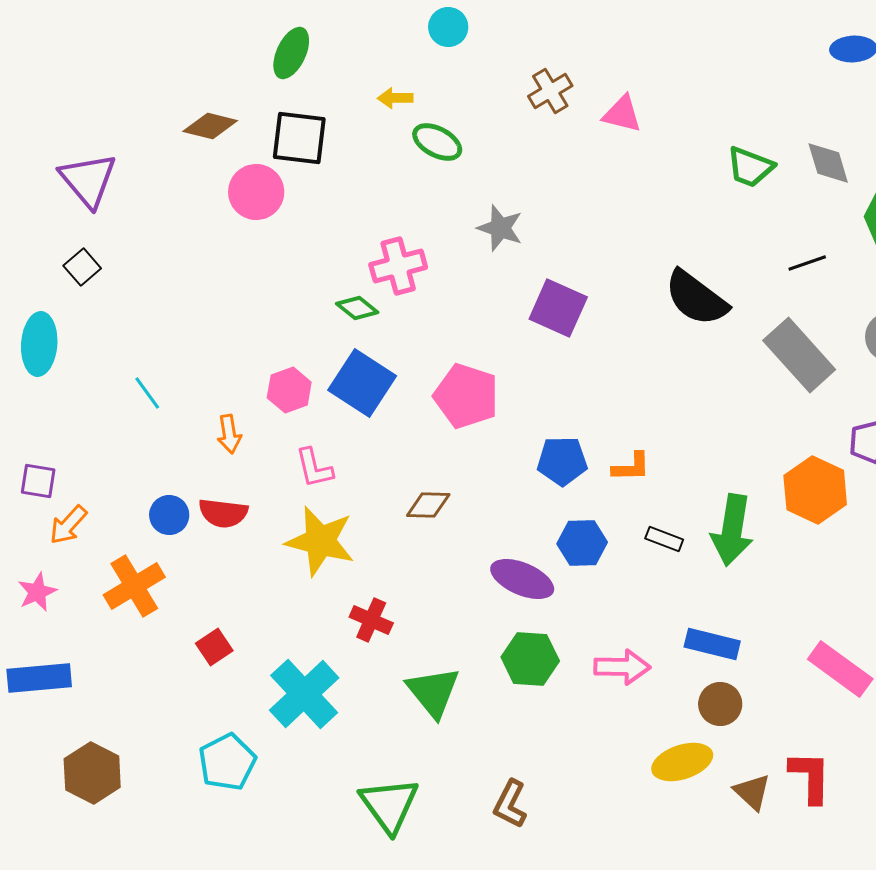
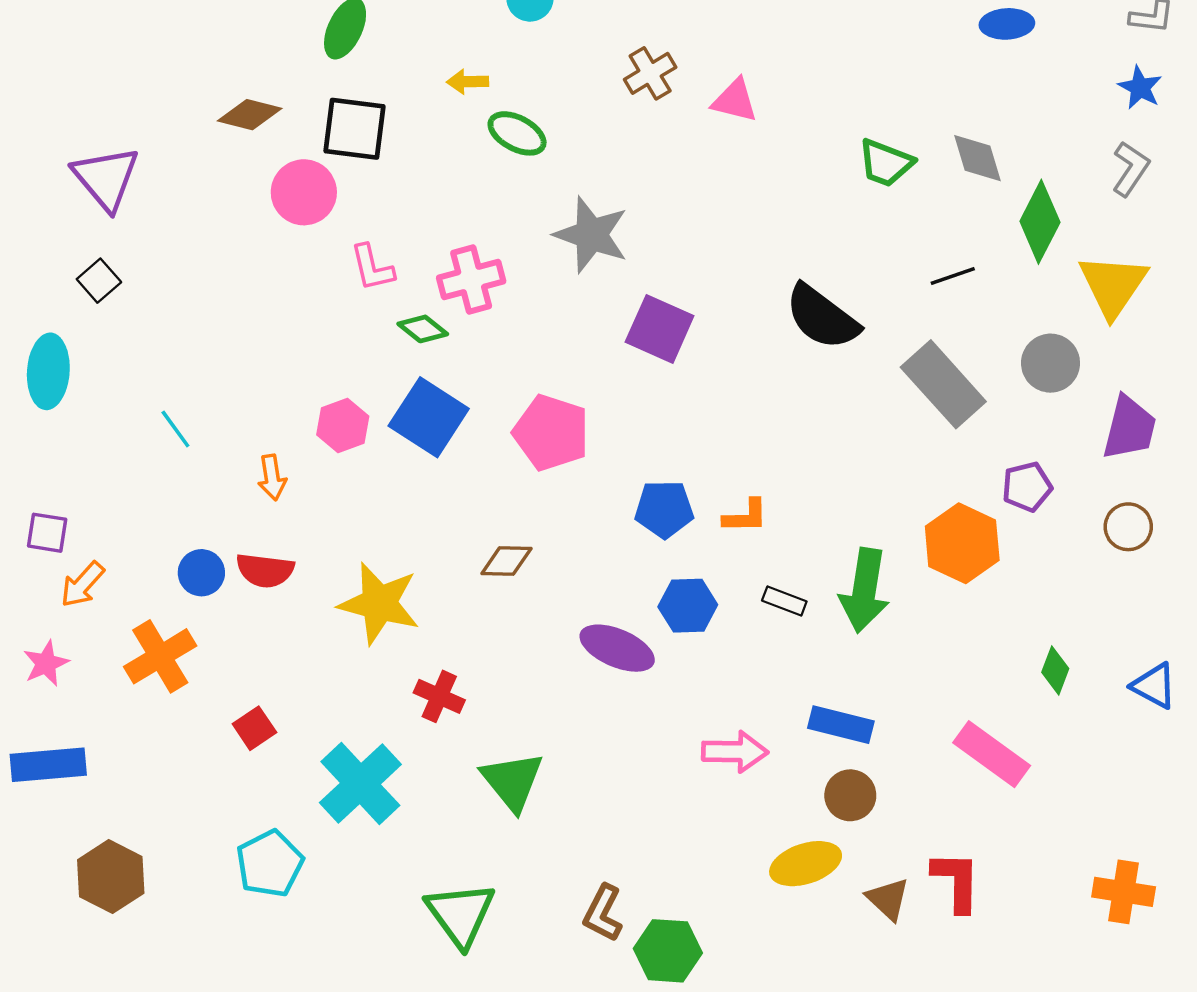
gray star: (500, 228) -> (591, 235), size x1.4
pink L-shape: (314, 468) -> (372, 268), moved
green hexagon: (530, 659) -> (668, 951), moved

